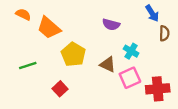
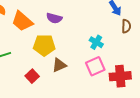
purple semicircle: (111, 24) -> (54, 18), moved
yellow pentagon: (73, 54) -> (44, 45), turned -30
brown triangle: (108, 64) -> (59, 65), moved, turned -49

